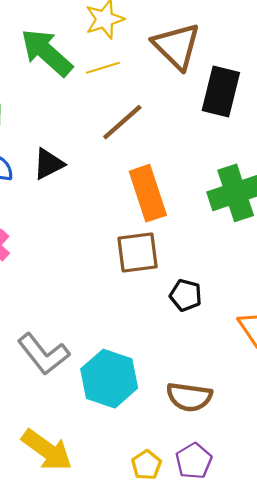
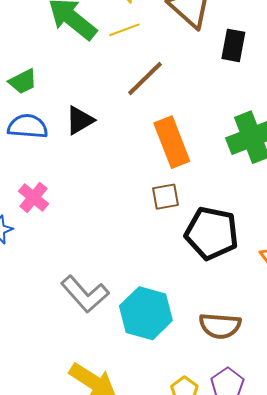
black rectangle: (221, 91) -> (233, 45), size x0.7
brown square: (138, 253) -> (165, 197), size x0.7
black pentagon: (186, 295) -> (212, 233), size x1.8

